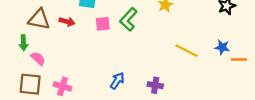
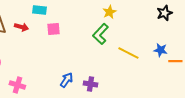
green L-shape: (128, 19) -> (100, 34), moved
purple cross: (155, 85) -> (90, 84), moved

